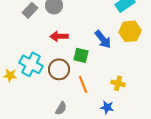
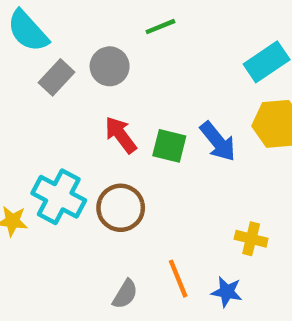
red arrow: (59, 36) -> (121, 135), turned 54
green square: (81, 55) -> (169, 146), moved
orange line: (83, 84) -> (178, 279), moved

